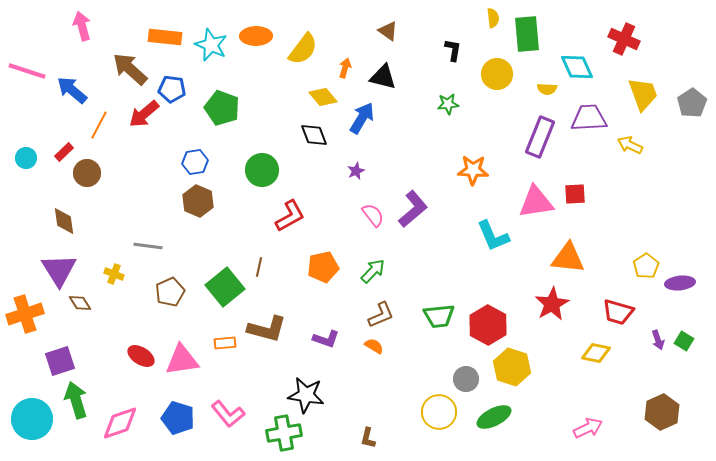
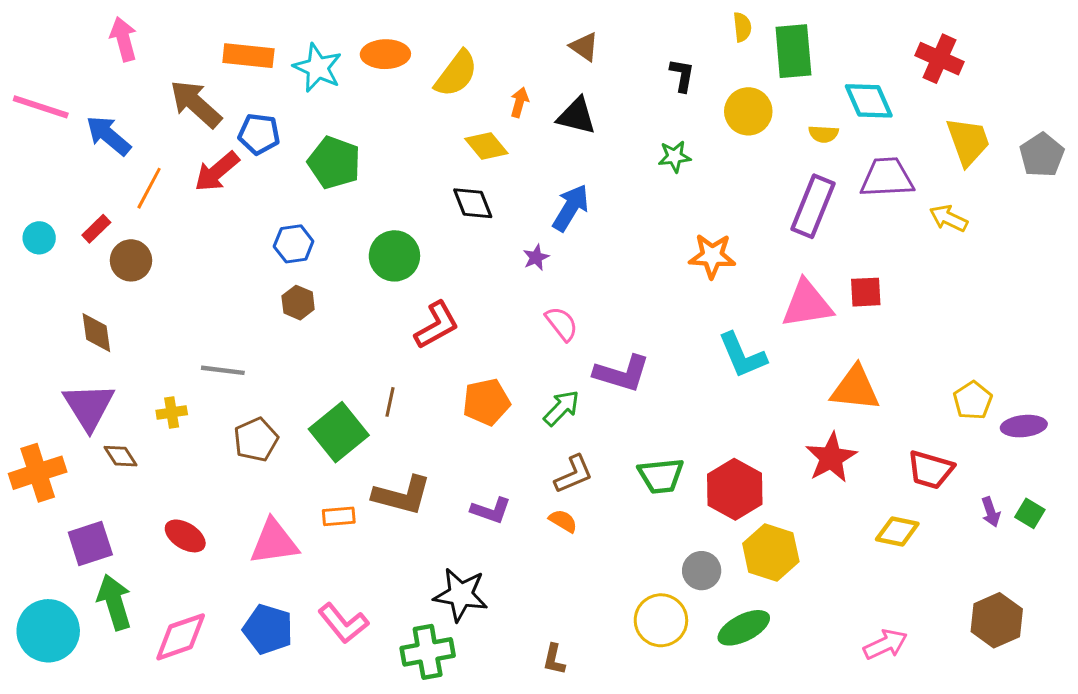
blue arrow: (362, 118) -> (571, 208), moved
brown hexagon: (198, 201) -> (298, 303), size x0.7
purple L-shape: (413, 209) -> (622, 373), moved, turned 57
yellow cross: (114, 274) -> (172, 412), turned -30
red ellipse: (141, 356) -> (185, 536), moved

